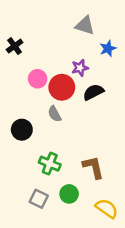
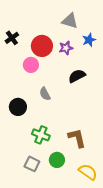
purple star: (80, 68) -> (66, 48), moved
red circle: (62, 87) -> (42, 46), moved

